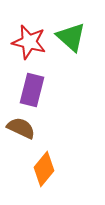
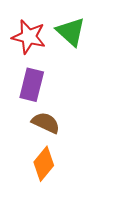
brown semicircle: (21, 128) -> (46, 123), moved

